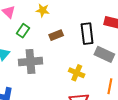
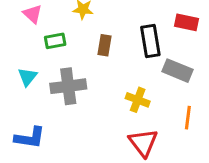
green rectangle: (23, 31) -> (55, 41), turned 48
brown rectangle: (56, 35) -> (105, 45), turned -56

